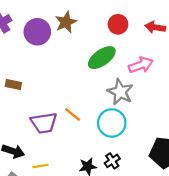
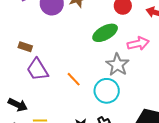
purple trapezoid: (44, 123) -> (37, 70), moved, turned 60

